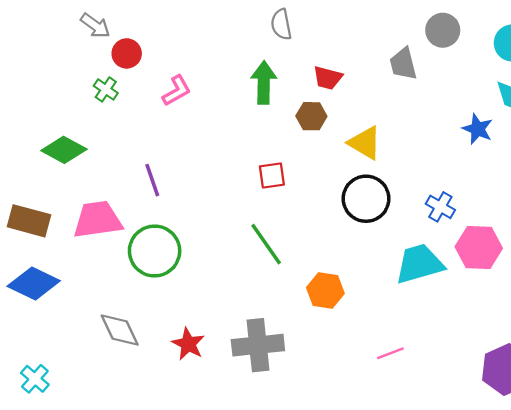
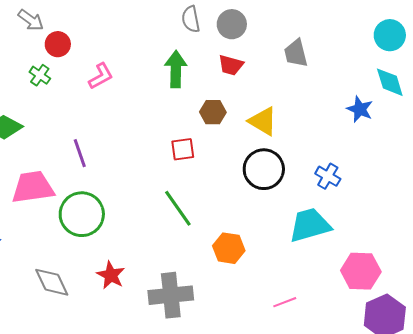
gray circle: (443, 30) -> (232, 24), moved
brown hexagon: (311, 116) -> (213, 112), moved
pink hexagon: (479, 248) -> (361, 271), moved
red star: (188, 344) -> (111, 275), moved

